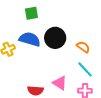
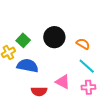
green square: (31, 13) -> (23, 40), moved, turned -32
blue semicircle: (30, 39) -> (28, 66), moved

